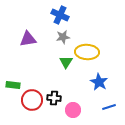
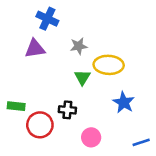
blue cross: (60, 15) -> (47, 19), moved
black cross: (54, 98) -> (67, 110), moved
blue line: (109, 107) -> (141, 142), moved

